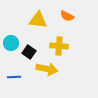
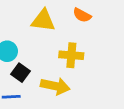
black square: (29, 52) -> (21, 73), moved

